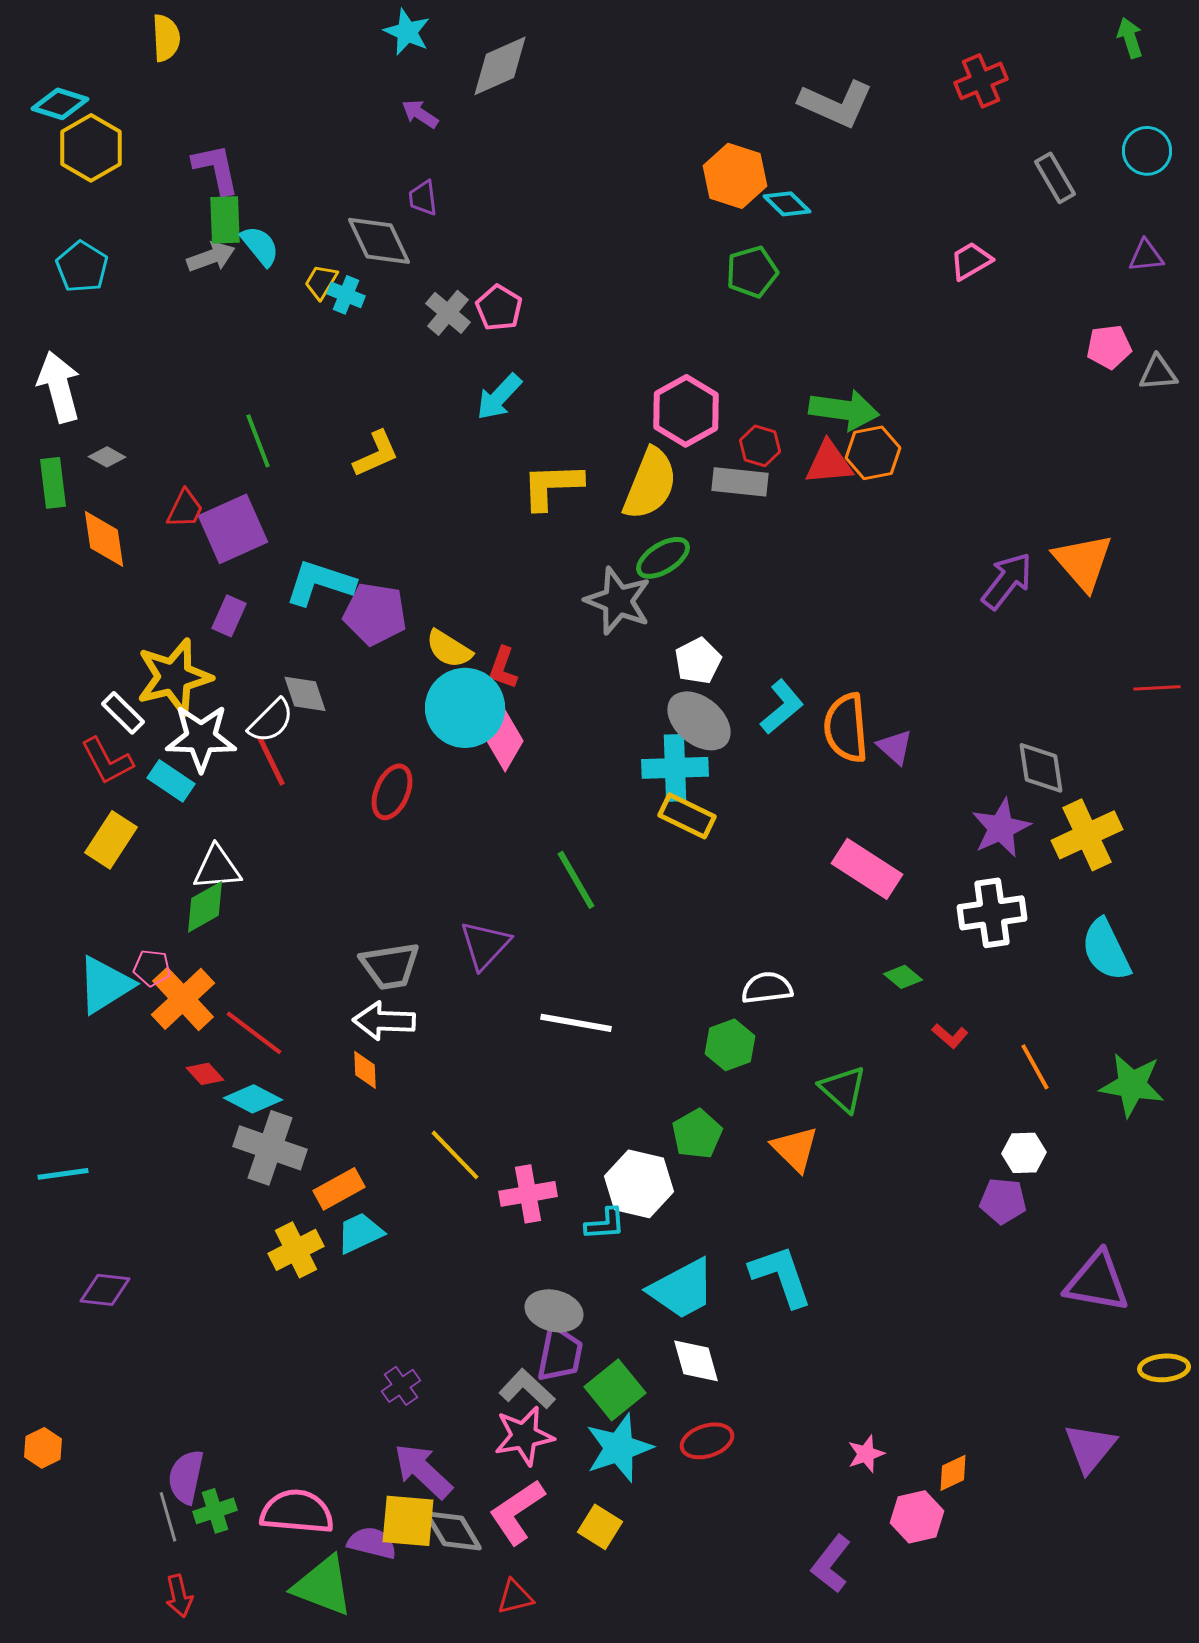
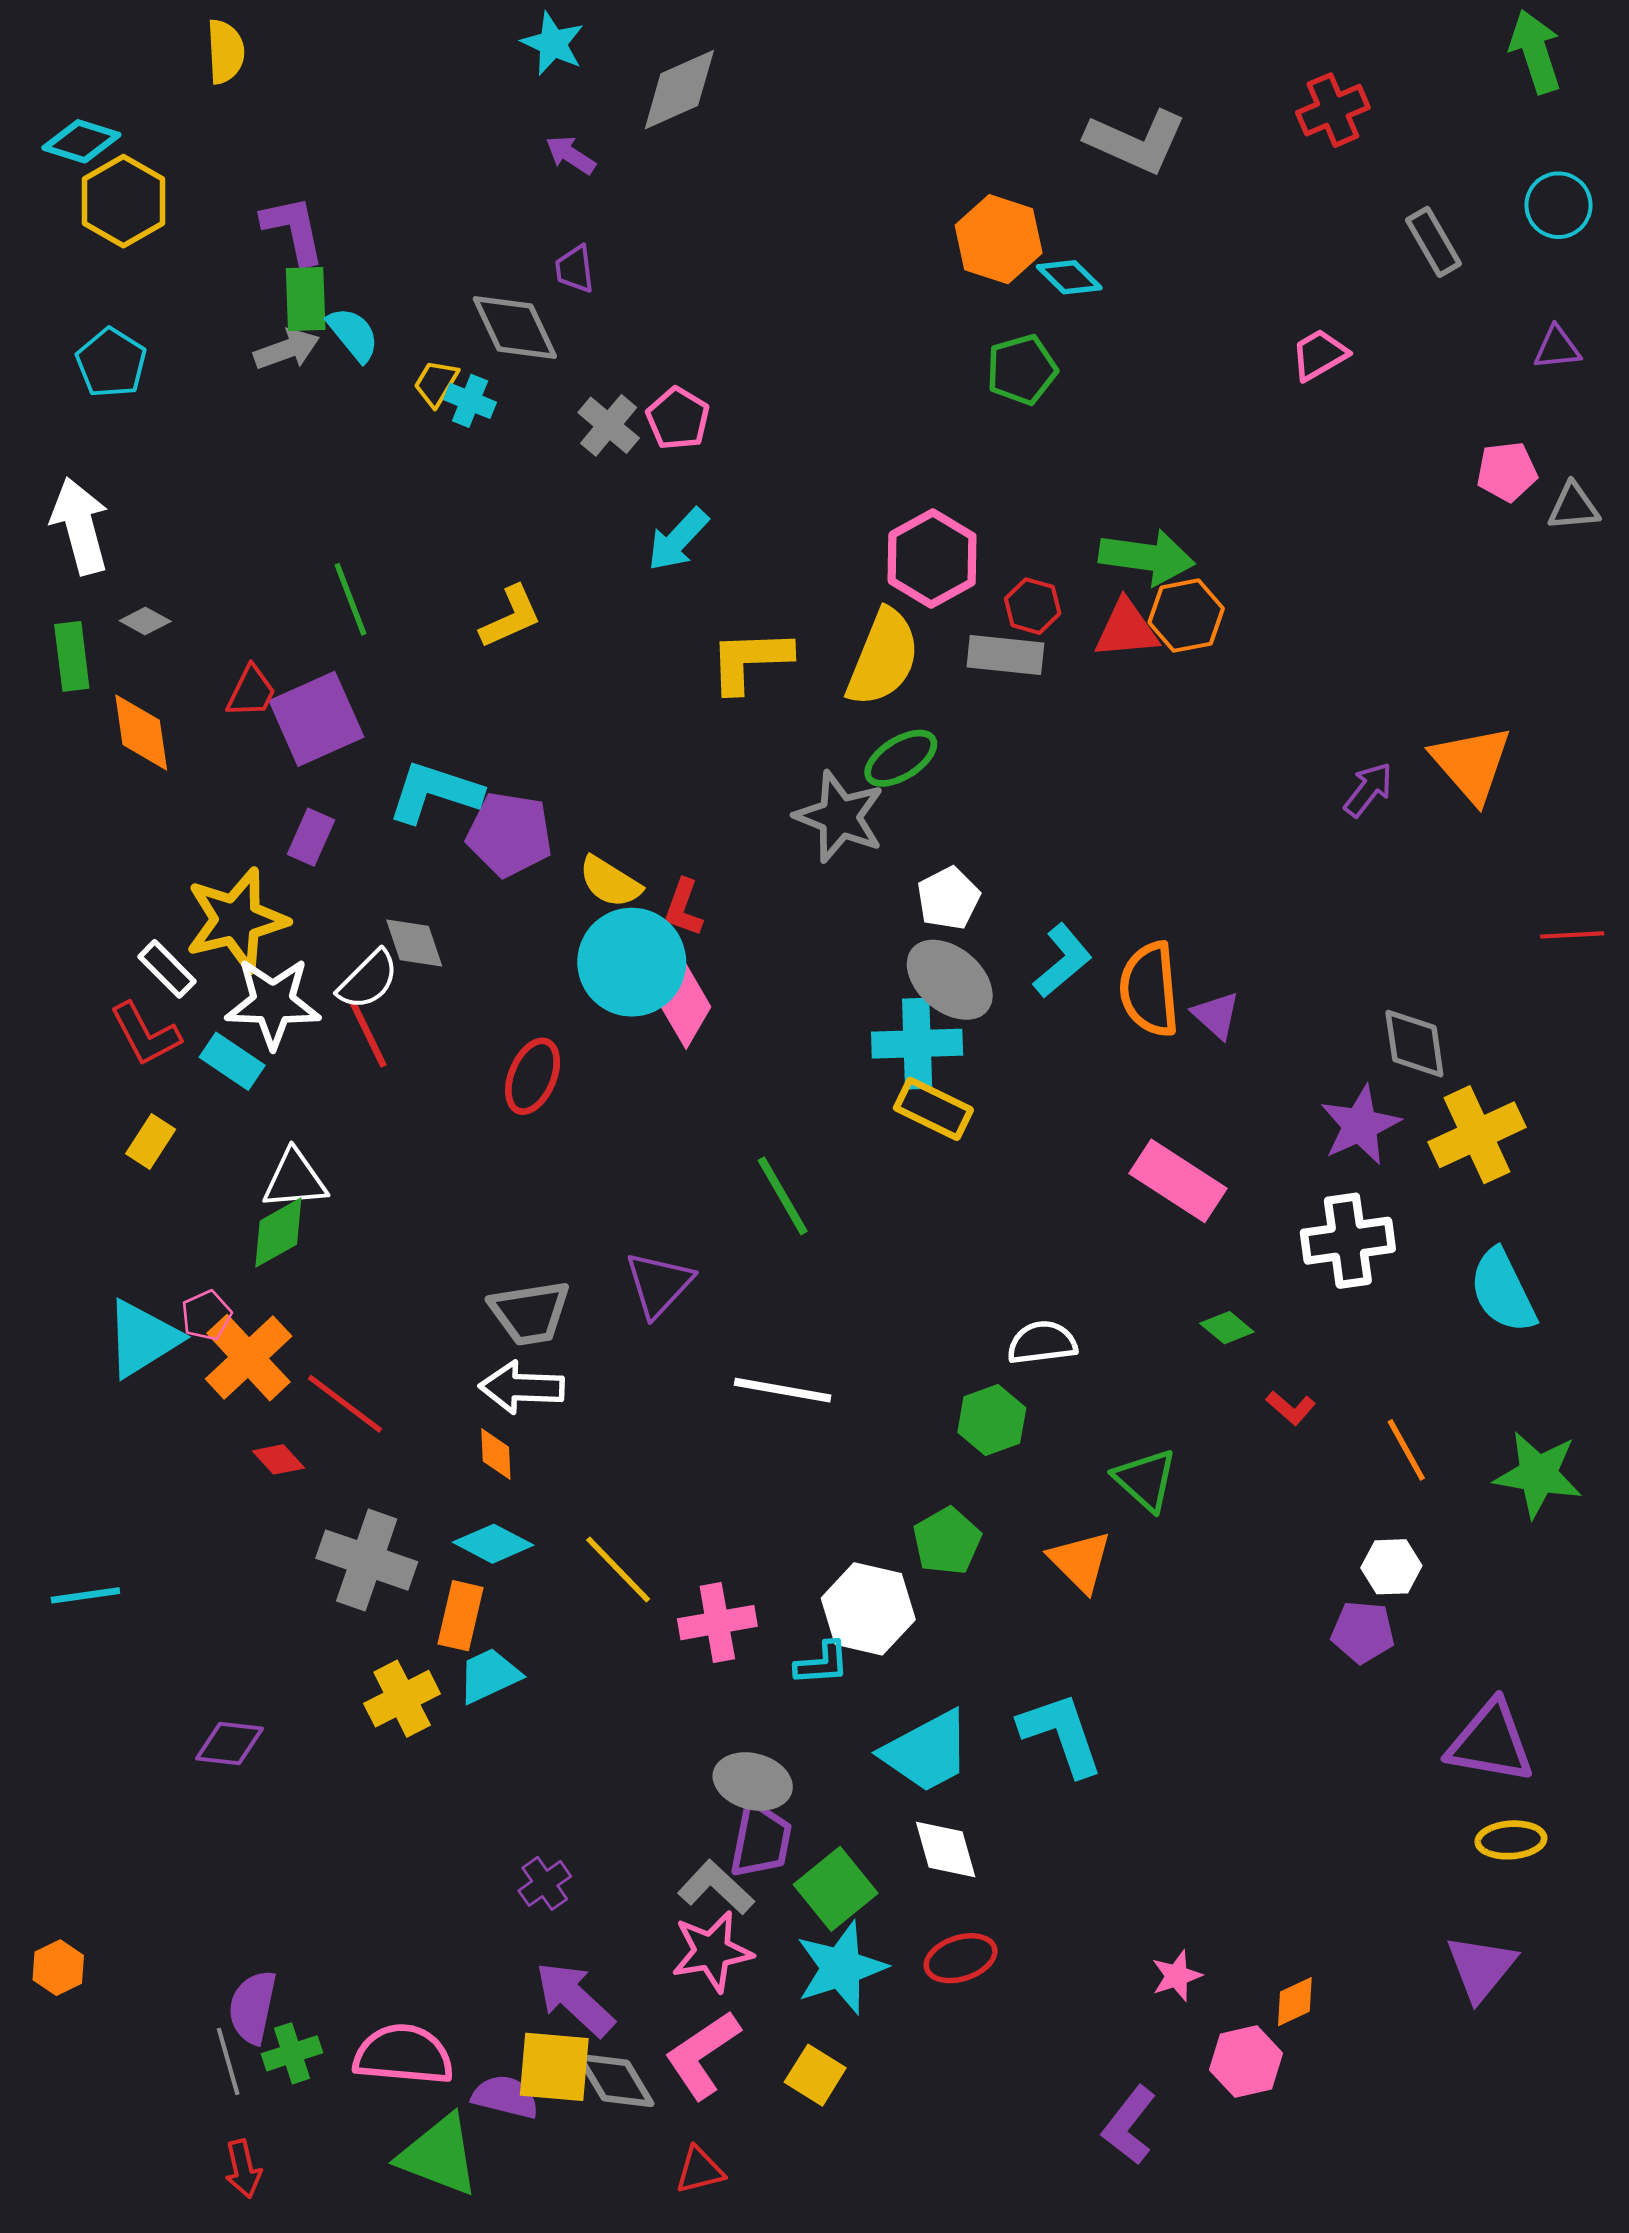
green arrow: (1130, 38) -> (1535, 52), size x1.5
purple arrow: (1007, 581) -> (1368, 790), size x0.7
yellow rectangle: (111, 840) -> (151, 1141), size x0.7
pink pentagon: (152, 968) -> (206, 1315), turned -30
cyan diamond: (253, 1099) -> (493, 1544), moved
orange rectangle: (339, 1189) -> (461, 1616), turned -48
purple diamond: (105, 1290) -> (229, 1743), moved
yellow ellipse: (1164, 1368) -> (1511, 1840), moved

